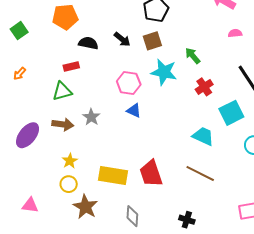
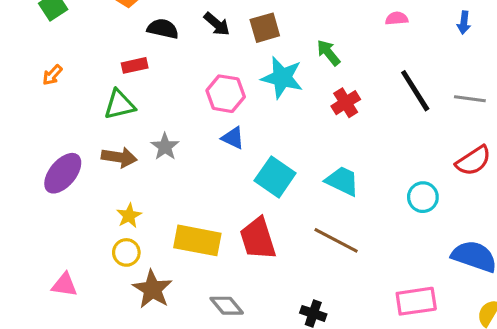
cyan square: (231, 113) -> (275, 177), moved, turned -30
gray diamond: (132, 216) -> (227, 306), turned -45

